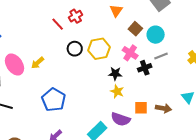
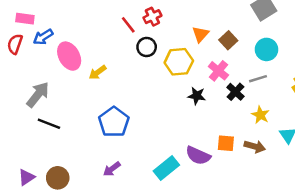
orange triangle: (116, 11) -> (200, 34), moved
cyan circle: (156, 35) -> (267, 49), moved
black circle: (75, 49) -> (147, 47), moved
pink ellipse: (14, 65) -> (69, 56), moved
black cross: (145, 68) -> (235, 92), turned -32
yellow star: (117, 91) -> (260, 115), moved

